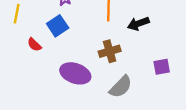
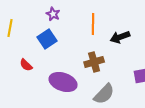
red semicircle: (34, 45) -> (26, 65), moved

